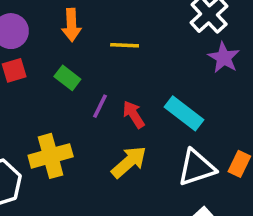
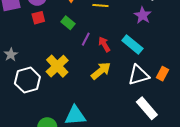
purple star: (224, 58) -> (143, 15), moved
yellow cross: (51, 156) -> (57, 66), turned -30

